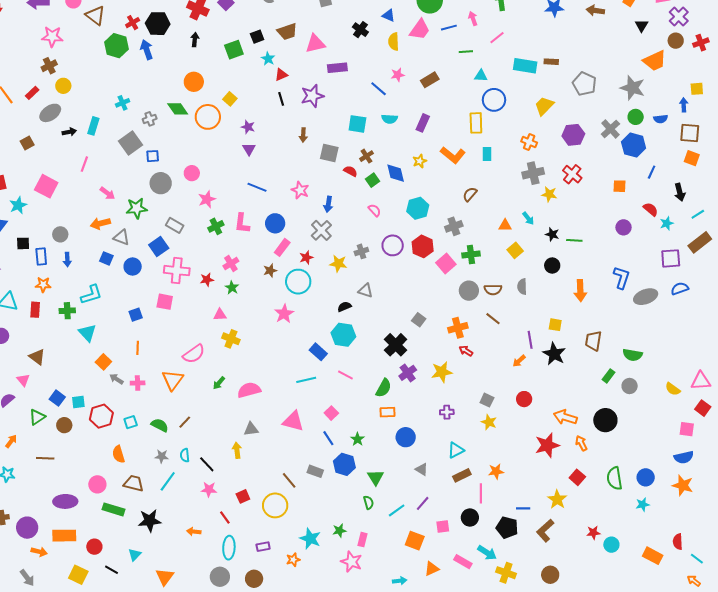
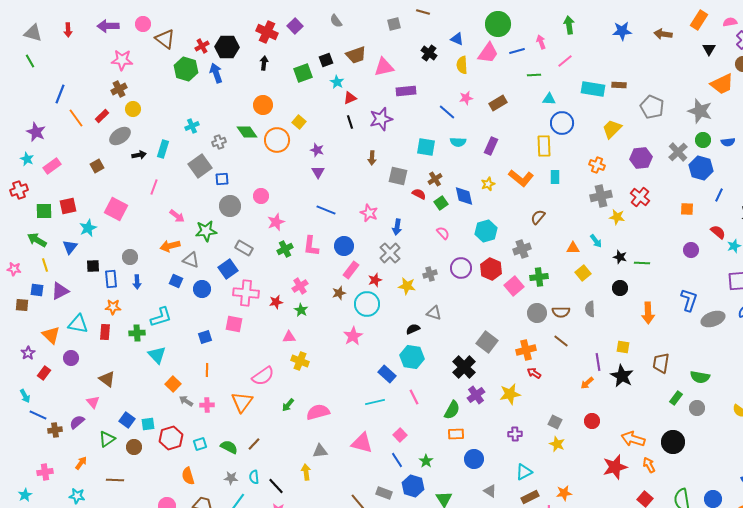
gray square: (419, 320) -> (487, 342), size x1.5
pink line: (345, 375) -> (414, 397), turned 35

